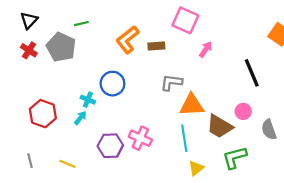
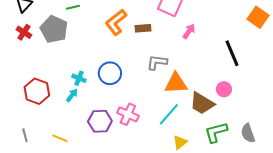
blue circle: (112, 84) -> (110, 73), moved
gray semicircle: (269, 130) -> (248, 133), moved
cyan line: (184, 138) -> (169, 114), turned 50

